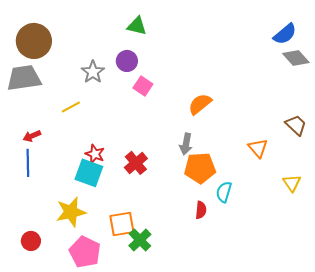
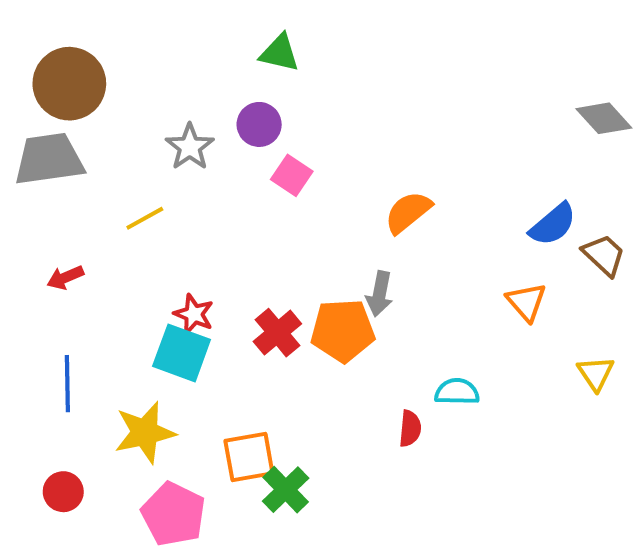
blue semicircle: (285, 34) -> (553, 224), moved
blue line: (28, 163) -> (67, 384), moved
orange pentagon: (200, 168) -> (343, 331), moved
cyan semicircle: (224, 192) -> (457, 392), turned 75

